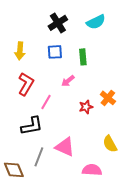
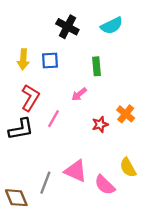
black cross: (58, 23) -> (67, 27), turned -30
blue square: (55, 52) -> (50, 60), moved
black L-shape: (32, 126) -> (21, 129), moved
pink semicircle: (92, 170) -> (105, 185), moved, turned -138

